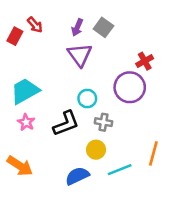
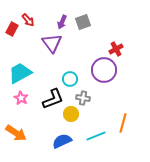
gray square: (103, 27) -> (83, 22), turned 35
purple triangle: (80, 55) -> (52, 43), moved
yellow circle: (96, 150) -> (71, 114), moved

